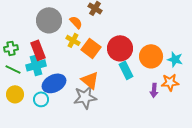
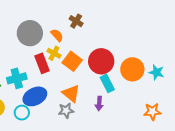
red rectangle: (38, 50) -> (42, 63), moved
orange star: (170, 82) -> (152, 112), moved
purple arrow: (154, 90) -> (99, 103), moved
gray star: (85, 97) -> (66, 111), size x0.7

